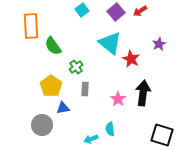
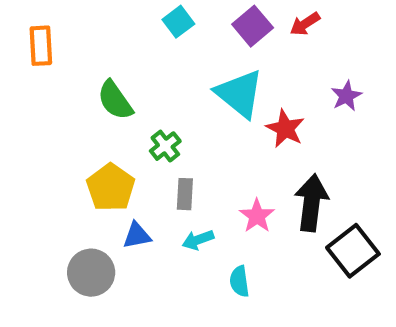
orange rectangle: (31, 26) -> (41, 46), moved, size x0.7
black square: (162, 135) -> (353, 251), moved, turned 35
cyan arrow: (91, 139) -> (198, 240), moved

